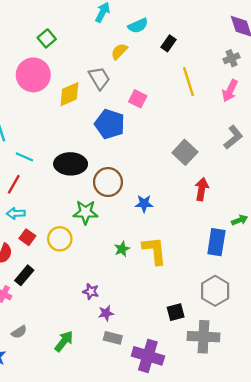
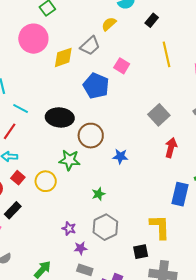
gray trapezoid: (99, 78) -> (90, 46), turned 75
yellow L-shape: (154, 251) -> (160, 227), moved
gray hexagon: (215, 291) -> (105, 227), moved

